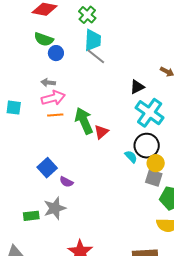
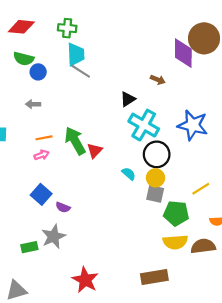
green cross: (87, 15) -> (67, 28), turned -30
pink arrow: (53, 98) -> (42, 155), moved, size x0.6
black circle: (147, 146) -> (157, 154), moved

